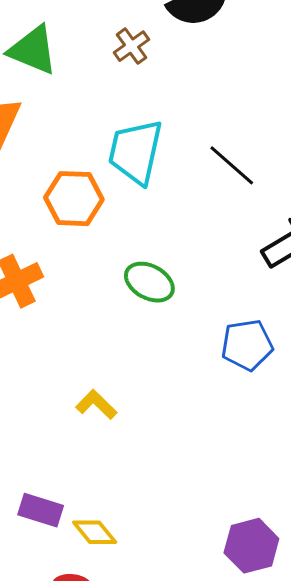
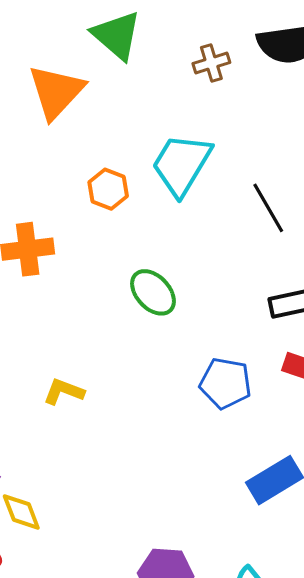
orange hexagon: (74, 199) -> (108, 189), size x0.7
yellow L-shape: (96, 405) -> (64, 392), turned -42

